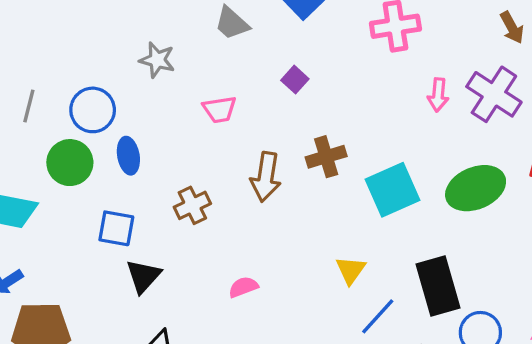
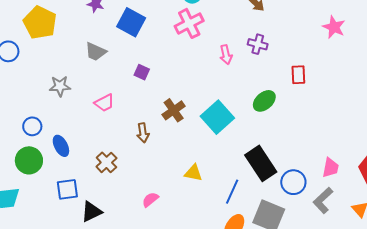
purple cross: (494, 94) -> (258, 44), size x0.6
blue circle: (93, 110) -> (32, 126), size x0.7
brown arrow: (266, 177) -> (143, 133), size x0.7
green ellipse: (476, 188) -> (264, 101), size x0.7
yellow triangle: (351, 270) -> (193, 173), moved, turned -36
black triangle: (143, 276) -> (91, 212), turned 40

